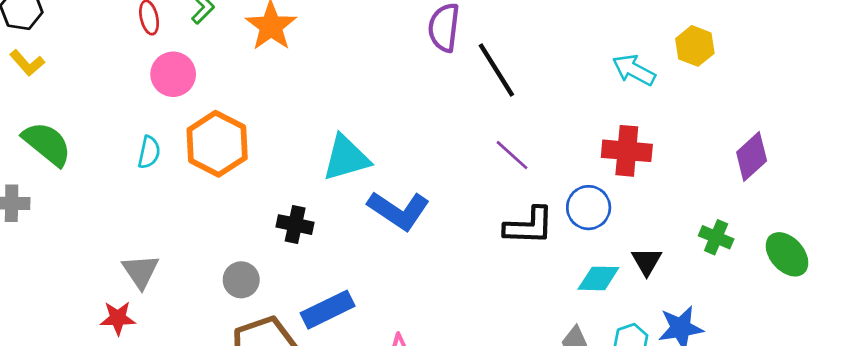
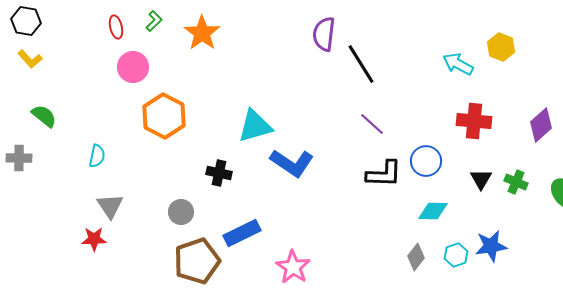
green semicircle: (47, 144) -> (44, 116), size x0.7
red cross: (627, 151) -> (474, 121), moved
cyan semicircle: (149, 152) -> (97, 156), moved
black triangle: (647, 261) -> (481, 179), moved

